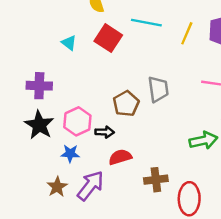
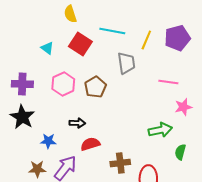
gray trapezoid: (158, 89) -> (126, 63), moved
brown pentagon: (126, 104) -> (95, 87), moved
pink hexagon: (77, 121) -> (63, 84), moved
brown star: (57, 187) -> (37, 169), turned 30

